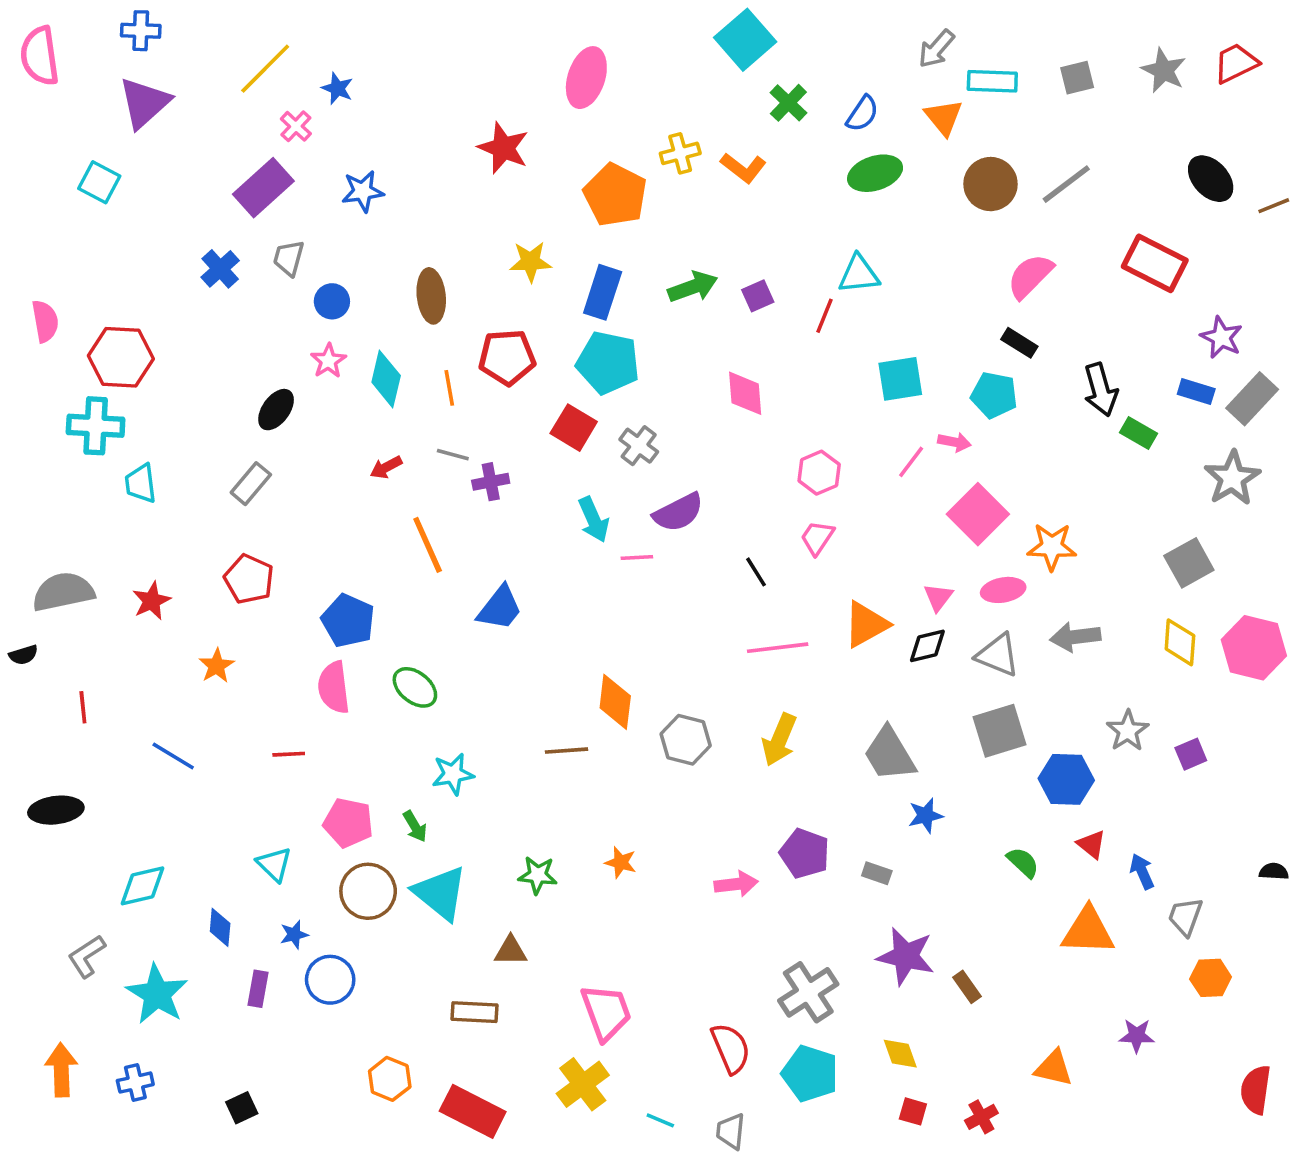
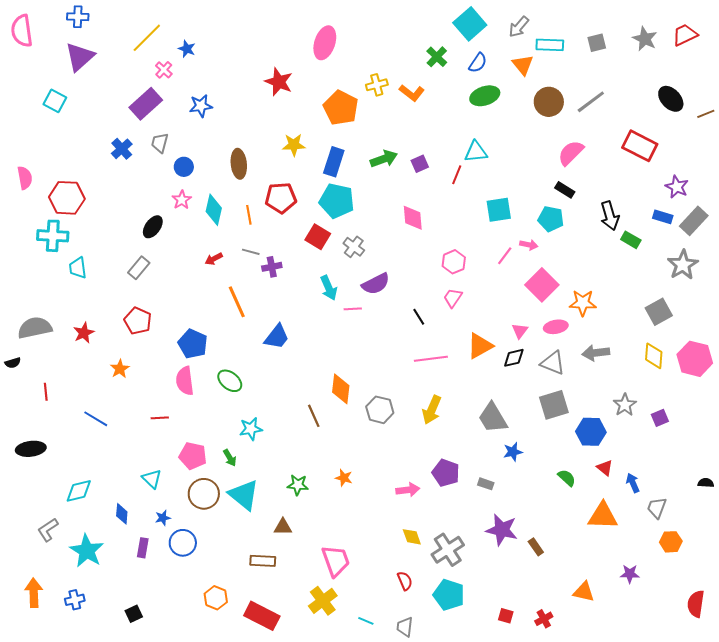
cyan square: (745, 40) -> (470, 24), moved
brown line: (567, 751) -> (314, 416), turned 70
red semicircle: (731, 1048) -> (405, 581), size x0.7
yellow diamond: (900, 1054) -> (412, 537), moved

